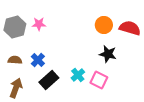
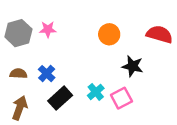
orange circle: (104, 25) -> (109, 34), moved
pink square: (99, 80) -> (121, 98), turned 36

